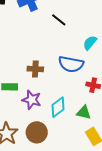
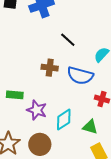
black line: (59, 20) -> (68, 40), moved
brown cross: (35, 69) -> (50, 68), moved

